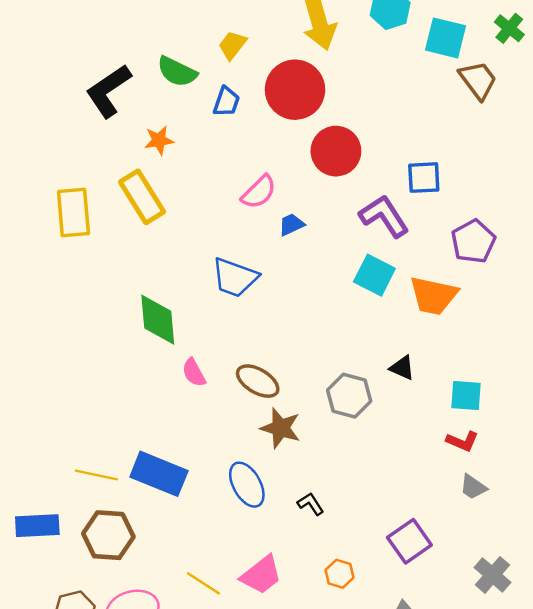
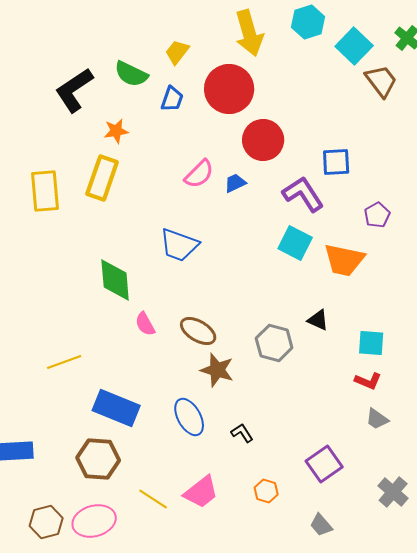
cyan square: (446, 38) -> (354, 46), turned 30
yellow rectangle: (142, 197) -> (102, 178), turned 51
blue trapezoid: (291, 225) -> (235, 183), moved
purple pentagon: (473, 241) -> (377, 215), size x0.7
yellow line: (96, 475) -> (64, 362), moved, turned -32
brown hexagon: (108, 535) -> (98, 459), moved

